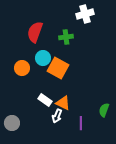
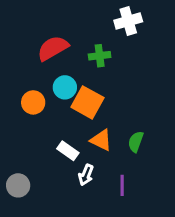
red semicircle: (35, 32) -> (53, 48), turned 40
orange triangle: (63, 103) -> (101, 140), moved
green semicircle: (104, 110) -> (136, 142), moved

